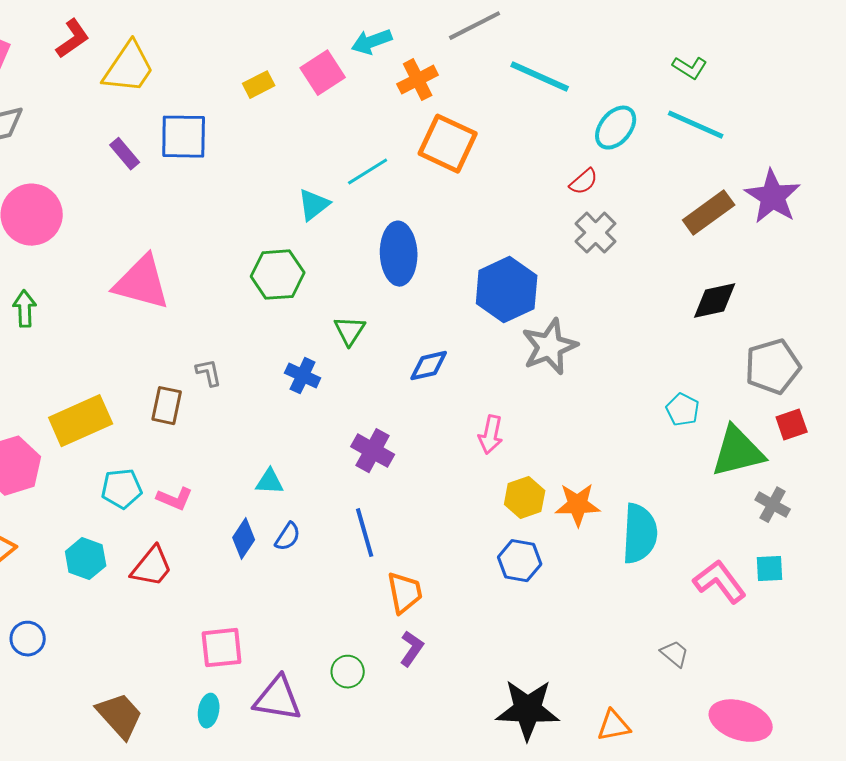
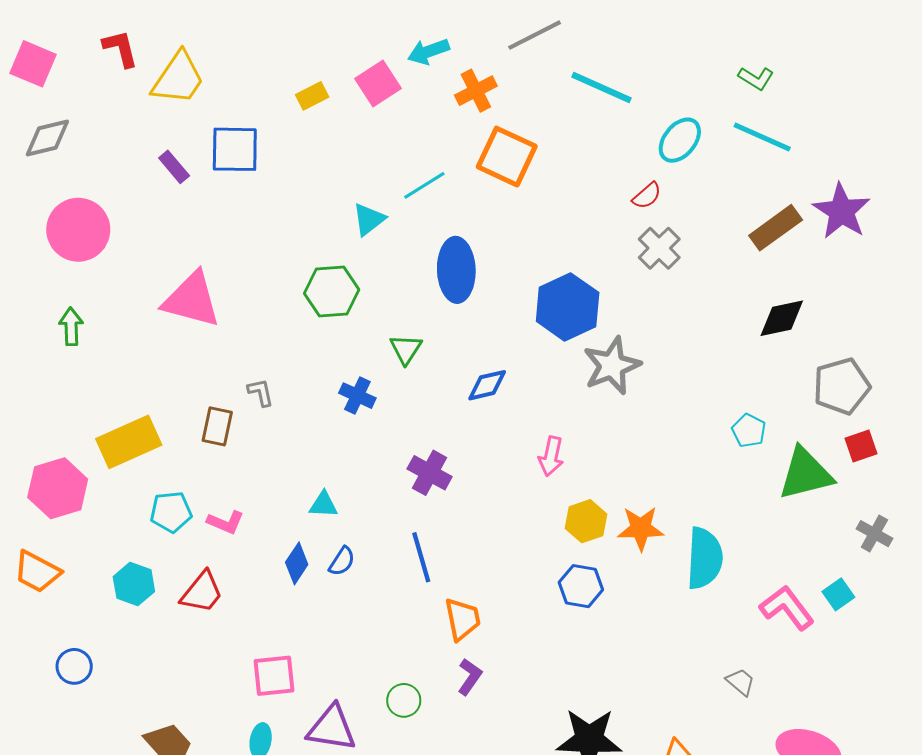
red L-shape: (73, 39) -> (121, 48), turned -69
gray cross: (773, 505) -> (874, 534), moved
cyan square: (770, 569) -> (838, 594), turned -32

